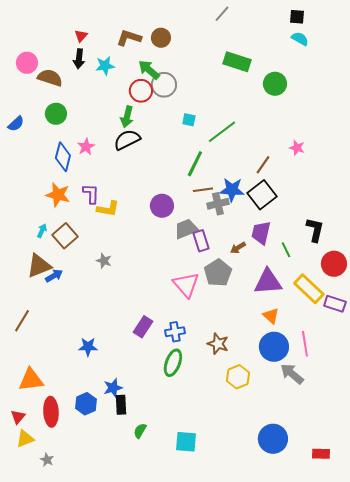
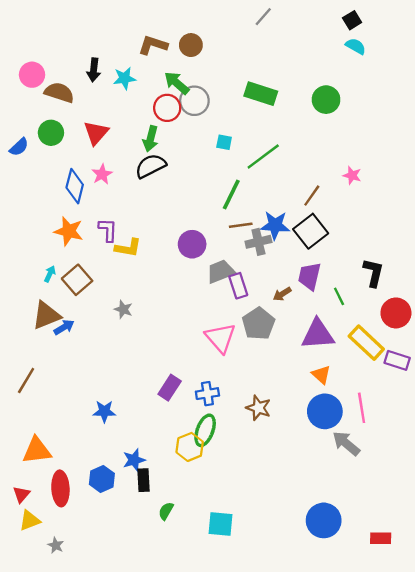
black square: (297, 17) -> (352, 20), turned -35
red triangle: (81, 36) -> (96, 133), moved, size x1.6
green rectangle: (237, 62) -> (261, 94), moved
green circle: (56, 114) -> (51, 133), moved
yellow hexagon: (238, 377) -> (190, 447), moved

